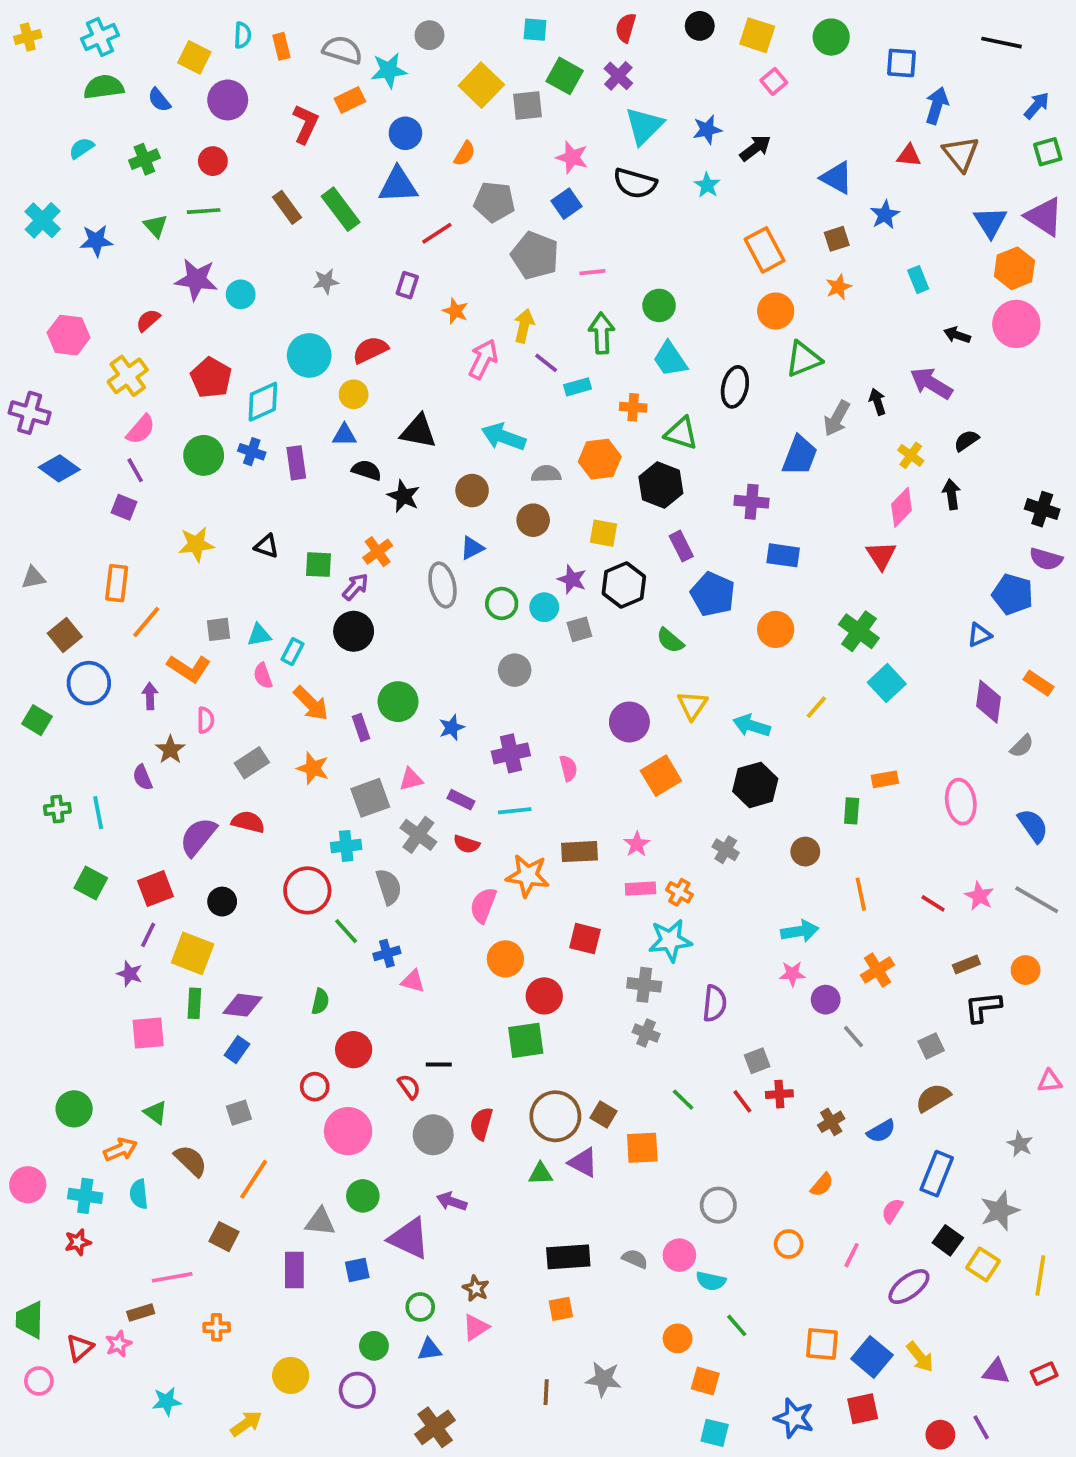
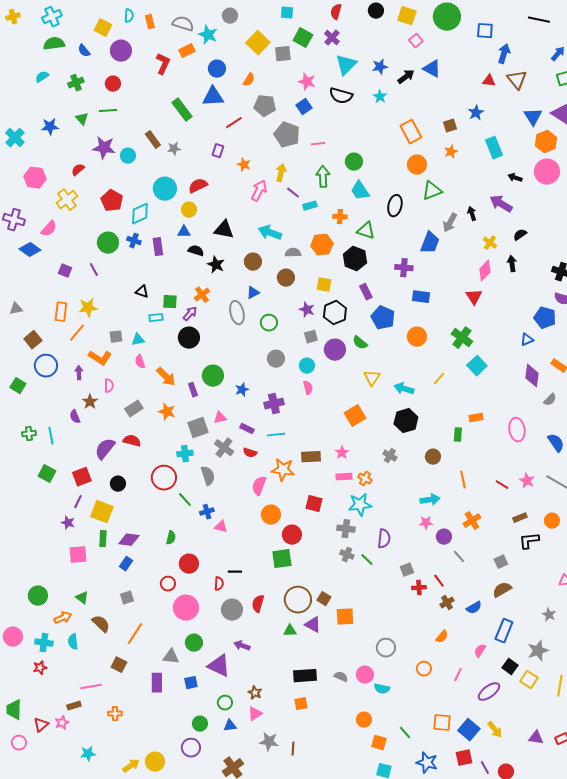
green circle: (831, 37) -> (447, 17), size x1.4
cyan star: (389, 70) -> (208, 35), turned 30
blue triangle: (837, 178) -> (432, 69), moved
brown rectangle: (287, 207) -> (153, 140), moved
cyan cross: (43, 220) -> (15, 138), moved
cyan rectangle: (918, 280) -> (494, 148), size x1.5
pink semicircle: (141, 429) -> (49, 229), moved
purple line: (135, 470) -> (94, 270), moved
yellow star: (196, 544) -> (88, 308), moved
cyan circle: (544, 607) -> (307, 366), moved
cyan rectangle: (292, 652) -> (156, 318), moved, turned 56
purple circle: (629, 722) -> (335, 350), moved
pink semicircle: (568, 768) -> (308, 388), moved
red semicircle: (409, 1087) -> (219, 584), turned 40
green line: (683, 1100) -> (367, 560), moved
red line: (742, 1101) -> (439, 581), moved
green line: (737, 1325) -> (405, 733), moved
yellow circle: (291, 1375) -> (155, 762), moved
gray star: (603, 1379) -> (269, 742), moved
purple line: (981, 1427) -> (485, 768), moved

